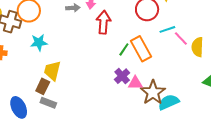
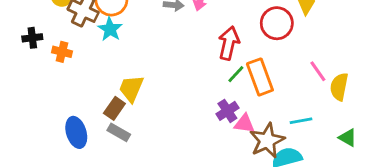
red arrow: (103, 22) -> (229, 43), moved
cyan line: (167, 29) -> (301, 121), moved
cyan star: (39, 42) -> (110, 29), moved, turned 30

